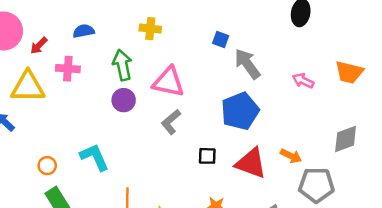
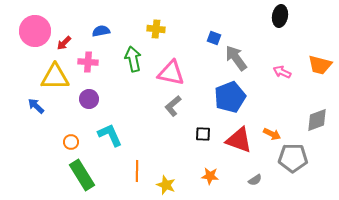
purple circle: (124, 100) -> (89, 99), moved

